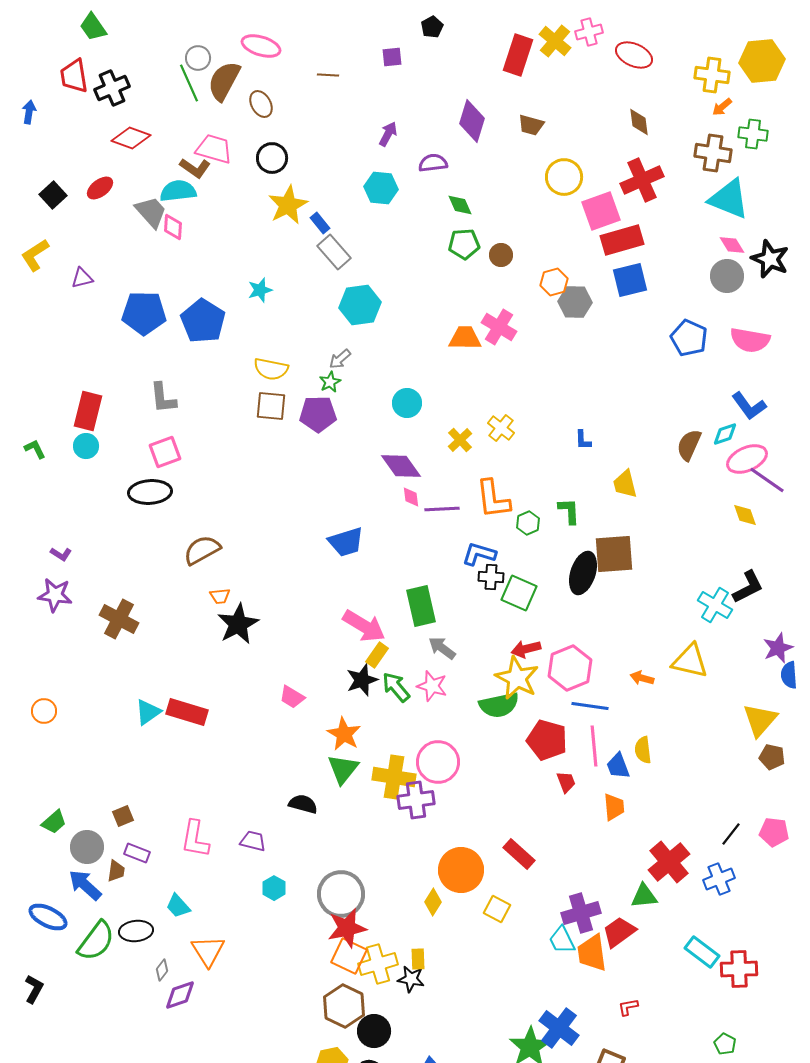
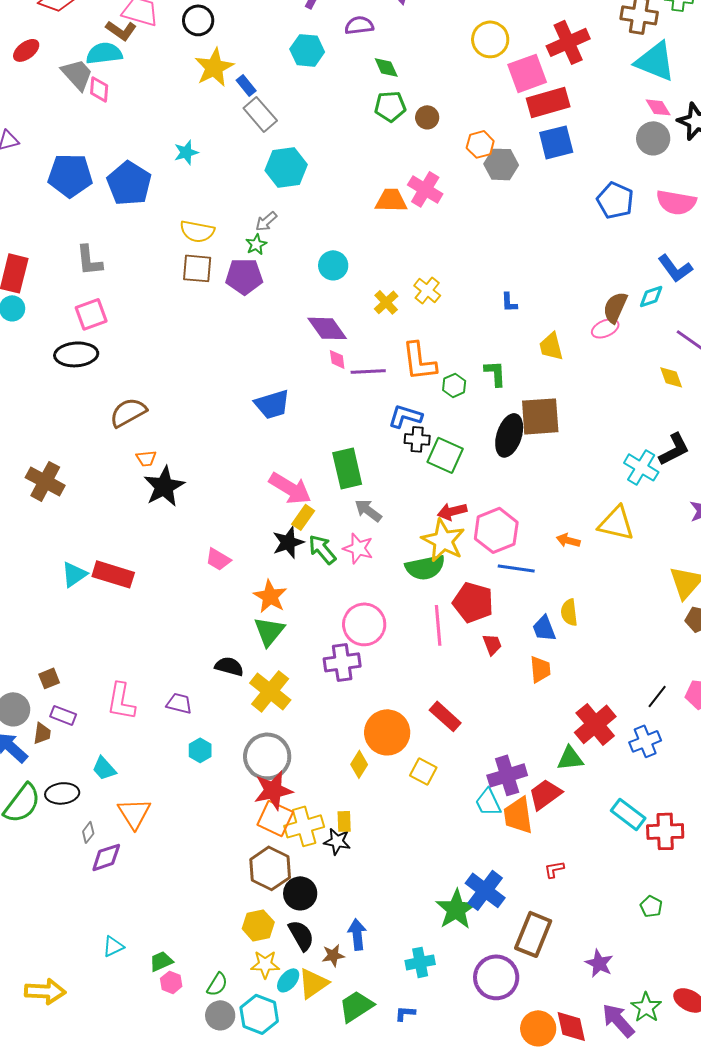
pink ellipse: (747, 459) -> (605, 328), moved, size x0.7
pink line: (594, 746) -> (438, 625), moved
yellow cross: (394, 777) -> (270, 691), moved, turned 30

